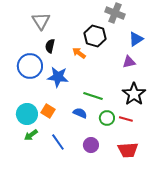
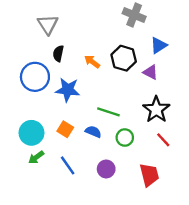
black hexagon: (95, 36) -> (124, 58), moved
purple triangle: (129, 62) -> (150, 72), turned 40
orange square: (48, 111) -> (65, 129), moved
red line: (126, 119) -> (163, 140), moved, turned 32
red trapezoid: (128, 150) -> (149, 175), turned -100

